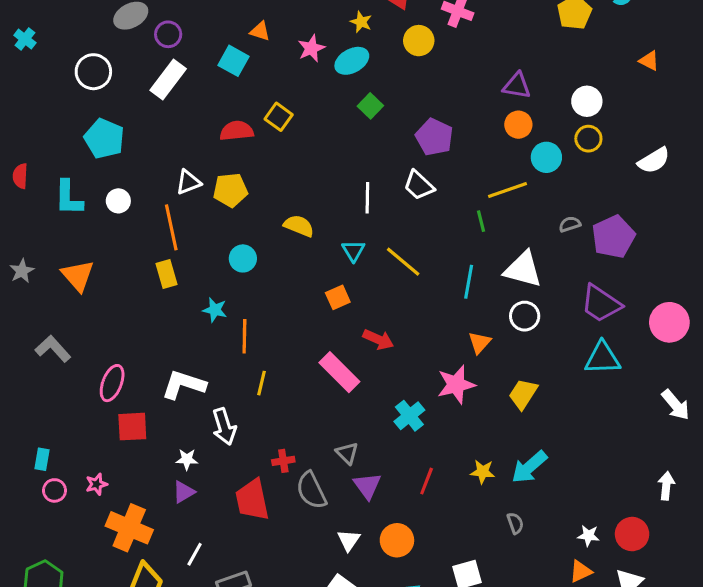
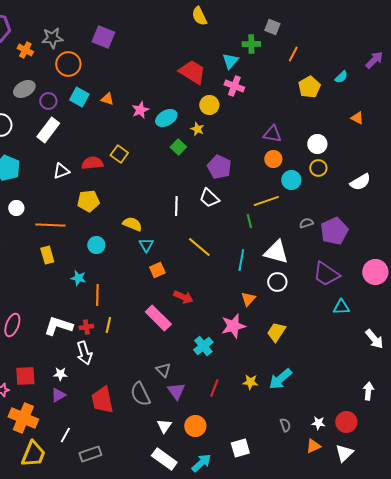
yellow star: (361, 22) -> (197, 129), moved
cyan square: (234, 61) -> (79, 97), moved
white triangle: (188, 182) -> (61, 171), moved
orange line: (171, 227) -> (50, 225), turned -76
cyan triangle: (353, 251) -> (146, 245), moved
pink circle: (669, 322) -> (375, 272), moved
cyan triangle: (602, 358) -> (341, 307), moved, size x0.7
red square: (132, 427) -> (25, 376), moved
red cross: (283, 461) -> (86, 327), moved
gray semicircle: (515, 523) -> (285, 425), moved

